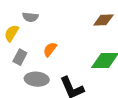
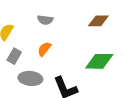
gray semicircle: (30, 17) -> (45, 20), moved

